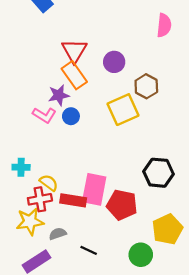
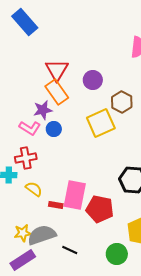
red cross: (40, 199) -> (26, 158), moved
red rectangle: (73, 200) -> (56, 205), size x0.6
yellow star: (30, 221) -> (23, 233), moved, size x0.7
gray semicircle: (58, 234) -> (42, 235), size x1.8

